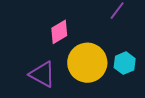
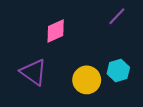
yellow circle: (87, 63) -> (87, 80), moved, size x0.7

